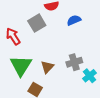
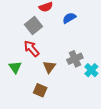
red arrow: (13, 36) -> (31, 49), moved
green triangle: (21, 66) -> (15, 67), moved, size x0.6

